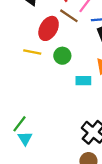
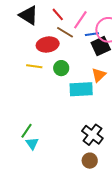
red ellipse: (49, 28) -> (48, 45), turned 55
cyan rectangle: (83, 81) -> (81, 89), size x1.6

